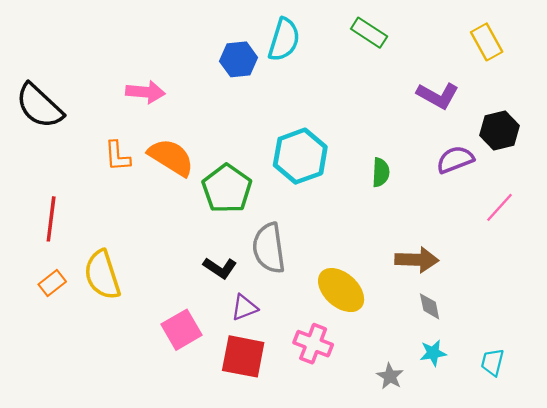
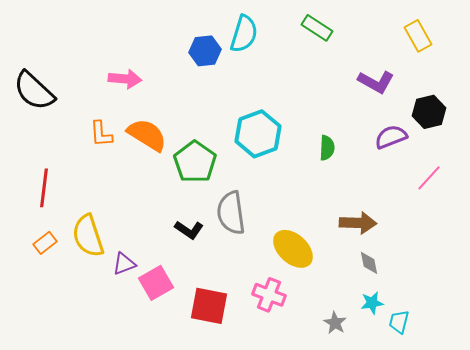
purple triangle: (244, 308) -> (124, 264), moved
cyan trapezoid: (492, 362) -> (399, 322), moved

